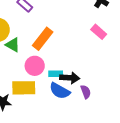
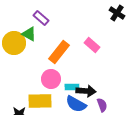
pink rectangle: (99, 32) -> (92, 45), moved
green triangle: (13, 45) -> (29, 34), moved

